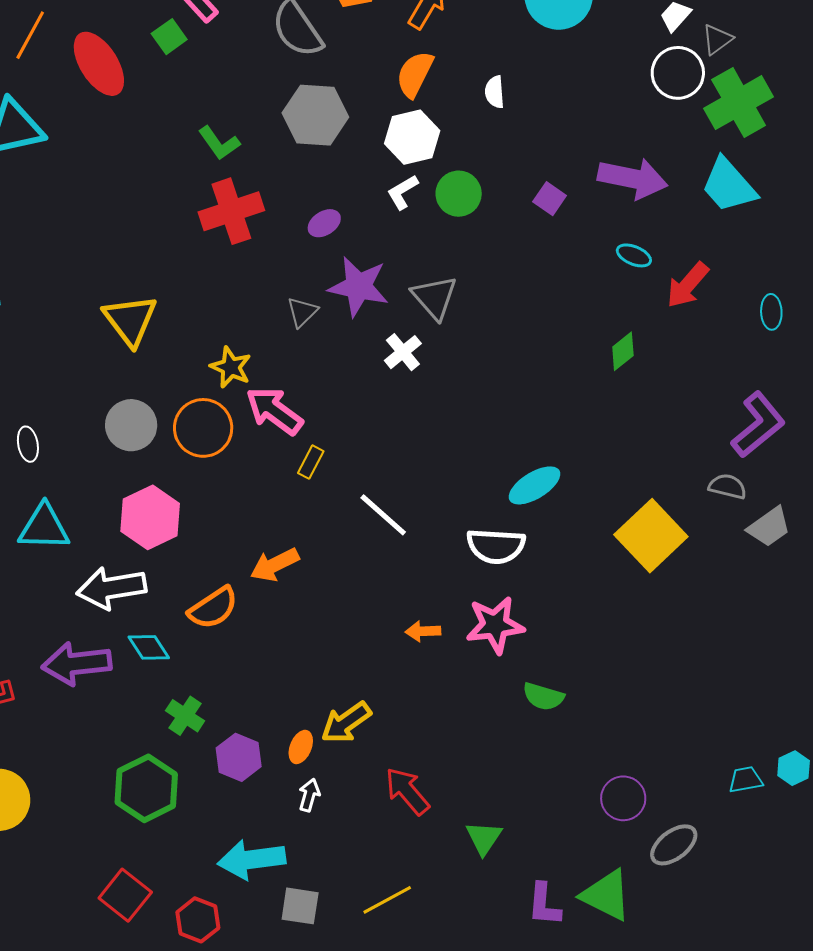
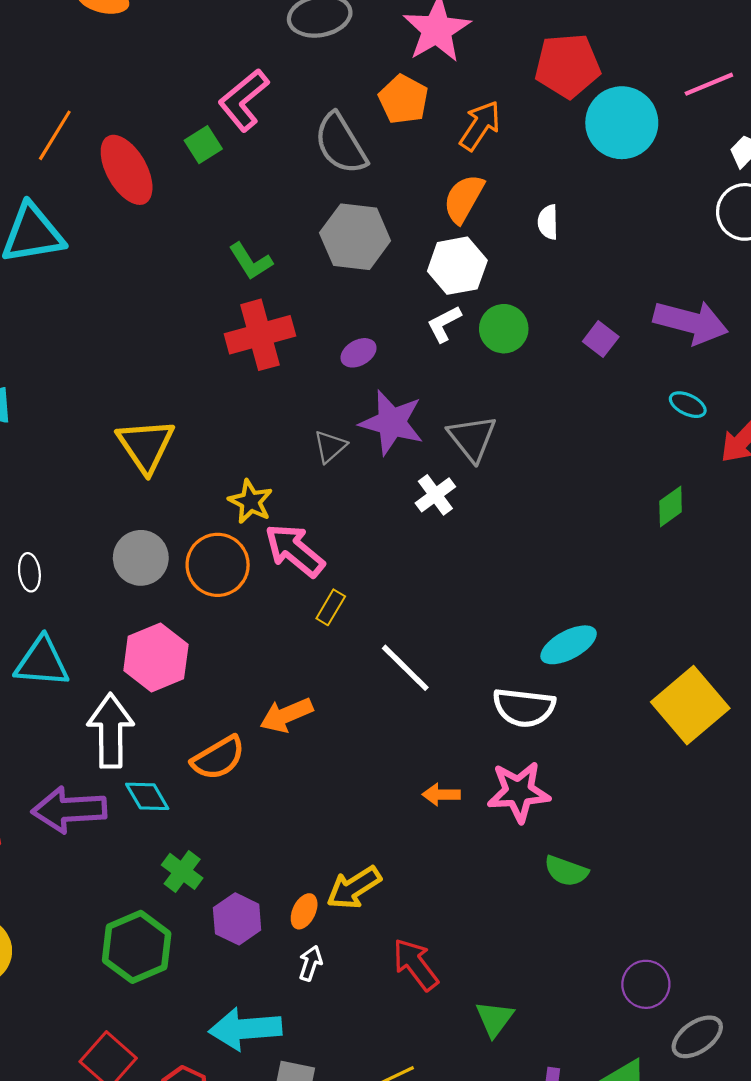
white arrow: (111, 588) -> (111, 731), turned 96

